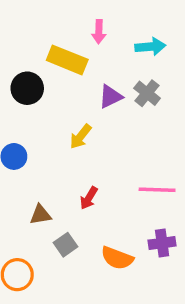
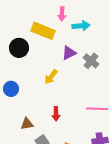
cyan arrow: (150, 47) -> (81, 26), moved
gray cross: (147, 93) -> (91, 61), moved
red arrow: (89, 198) -> (56, 114), turned -32

